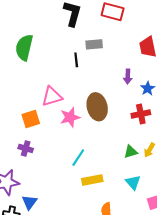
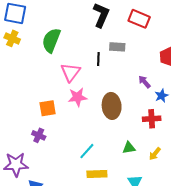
purple arrow: (128, 77) -> (144, 82), turned 128
pink triangle: (52, 97) -> (70, 72), moved, turned -45
pink star: (70, 117) -> (78, 97), moved
green triangle: (131, 152) -> (129, 148), moved

